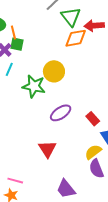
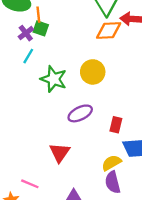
yellow circle: (54, 71) -> (93, 72), moved
red rectangle: (93, 119) -> (116, 125), turned 48
pink line: (15, 181) -> (30, 184), moved

